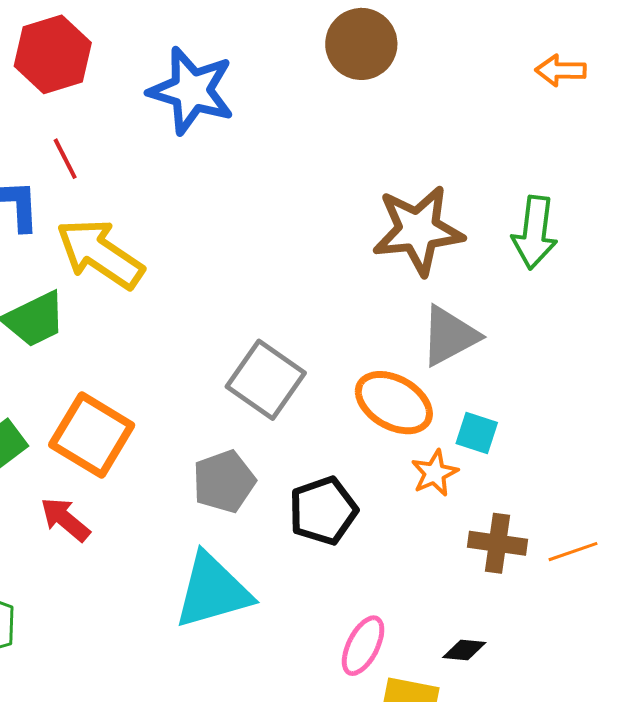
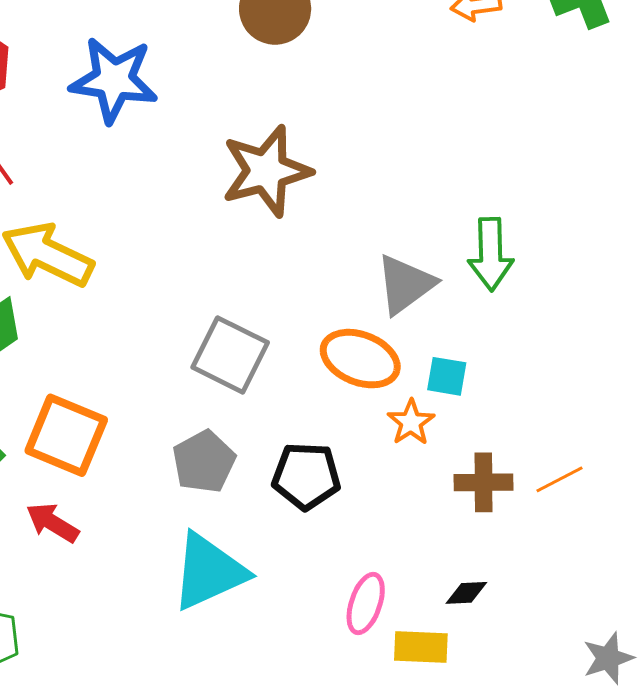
brown star: (418, 230) -> (266, 171), moved
green arrow: (535, 232) -> (491, 254), moved
black pentagon: (323, 511) -> (306, 476), turned 30

